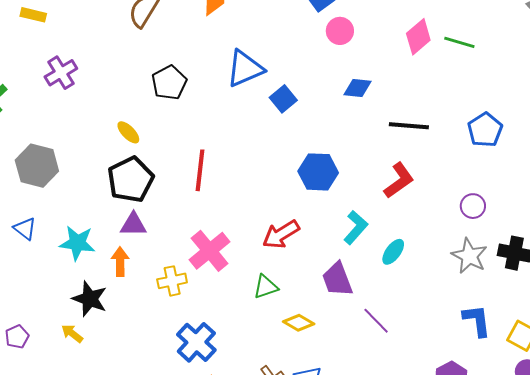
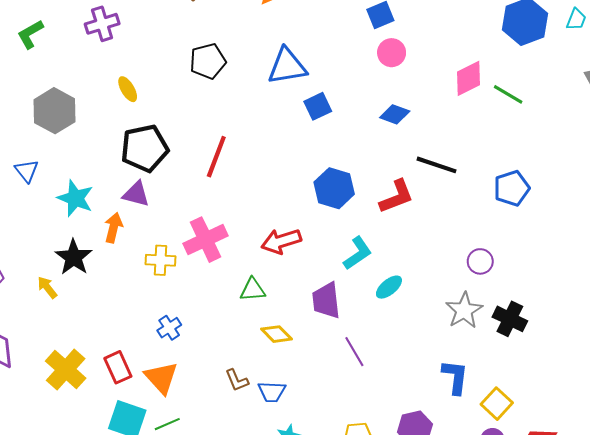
yellow ellipse: (128, 132) -> (128, 89), moved
red L-shape: (399, 180) -> (396, 197), moved
blue cross: (196, 342) -> (169, 328), size x0.6

